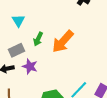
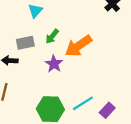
purple star: (30, 66) -> (54, 64), moved

